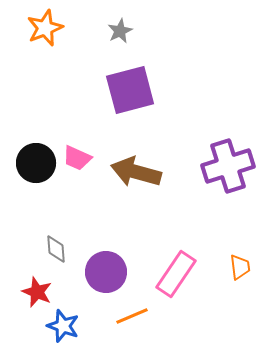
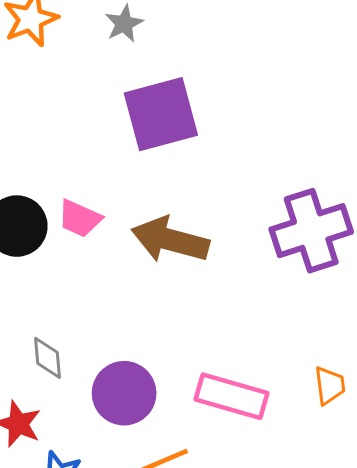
gray star: (120, 31) -> (124, 24), moved
pink rectangle: (176, 274) -> (231, 396), turned 72

